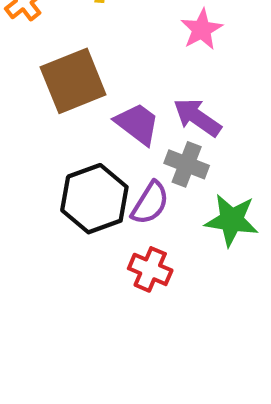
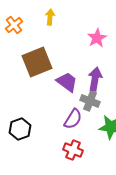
purple arrow: (197, 117) -> (95, 79), turned 65
black hexagon: (94, 199) -> (20, 129), moved, size x0.7

